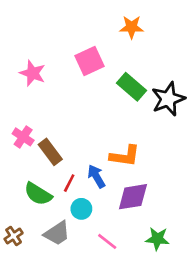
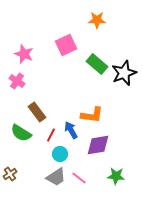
pink cross: (23, 137) -> (17, 81), moved
green semicircle: (38, 194) -> (21, 133), moved
gray trapezoid: (57, 233) -> (56, 177), moved

